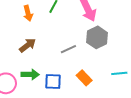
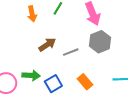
brown arrow: (28, 45) -> (47, 45), moved
blue square: (53, 81) -> (53, 84), turned -36

